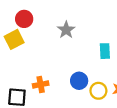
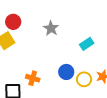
cyan rectangle: (105, 51) -> (87, 44), turned 64
orange cross: (41, 84) -> (33, 78), turned 32

